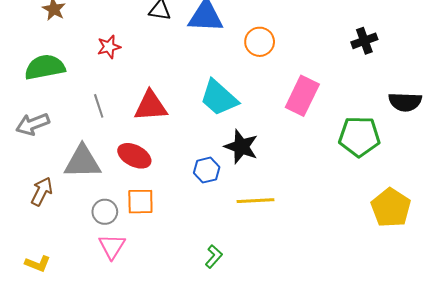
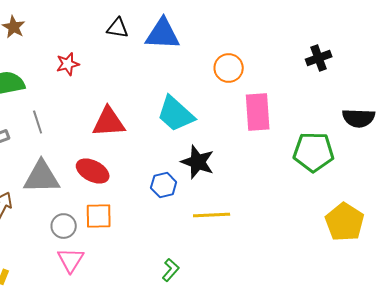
orange circle: (260, 42) -> (229, 68), moved
pink rectangle: (302, 96) -> (258, 112), turned -30
gray line: (99, 106) -> (38, 122), moved

